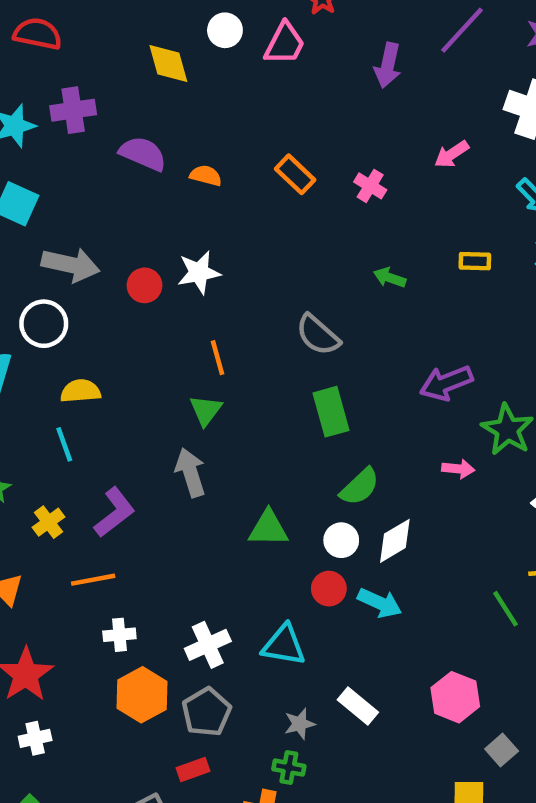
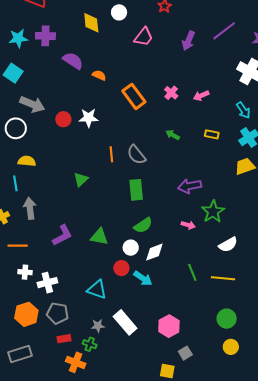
pink trapezoid: (285, 44) -> (144, 37), moved
pink arrow: (452, 154) -> (201, 96), moved
orange rectangle: (295, 174) -> (134, 96), moved, size x1.4
orange line: (218, 358) -> (111, 154), moved
gray arrow: (190, 472) -> (30, 208), moved
purple L-shape: (114, 512) -> (62, 235), moved
green line: (506, 609) -> (192, 272), moved
white cross: (208, 645) -> (47, 283), moved
orange hexagon: (142, 695) -> (26, 314), moved
white rectangle: (358, 706) -> (125, 322), size x1.4
gray pentagon: (207, 712) -> (58, 313), turned 30
red rectangle: (193, 770) -> (64, 339), moved

